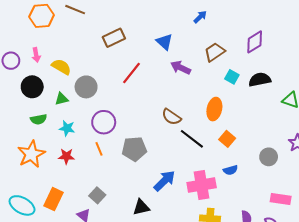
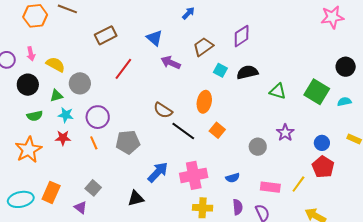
cyan star: (67, 128) -> (66, 115), moved
red star: (66, 156) -> (63, 138), moved
blue semicircle: (230, 170) -> (233, 178), moved
cyan ellipse: (22, 205) -> (21, 199), turned -40

